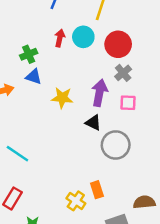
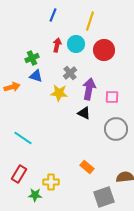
gray cross: (123, 73) -> (70, 73), moved
gray circle: (116, 145) -> (116, 129), moved
orange rectangle: (97, 190) -> (87, 167), turned -32
yellow cross: (76, 201) -> (51, 182), moved, turned -35

